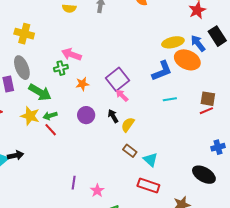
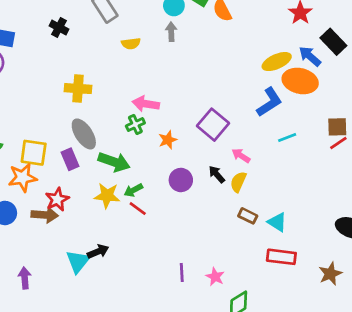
pink arrow: (122, 95) -> (241, 156), moved

